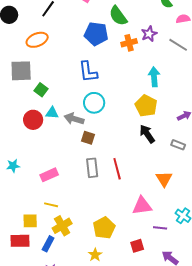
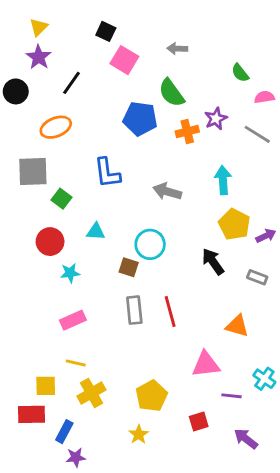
blue L-shape: (88, 72) -> (107, 173), moved
cyan circle: (94, 103) -> (150, 244), moved
yellow pentagon: (146, 106) -> (234, 224), moved
cyan triangle: (52, 113) -> (96, 232), moved
gray arrow: (74, 119) -> (167, 191), moved
cyan star: (13, 166) -> (70, 273), moved
orange triangle: (164, 179) -> (237, 326), turned -42
blue rectangle: (48, 244) -> (64, 432), moved

